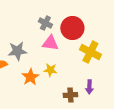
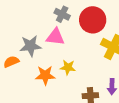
pink triangle: (50, 43) -> (55, 37), moved
orange star: (30, 77) -> (45, 75), turned 30

